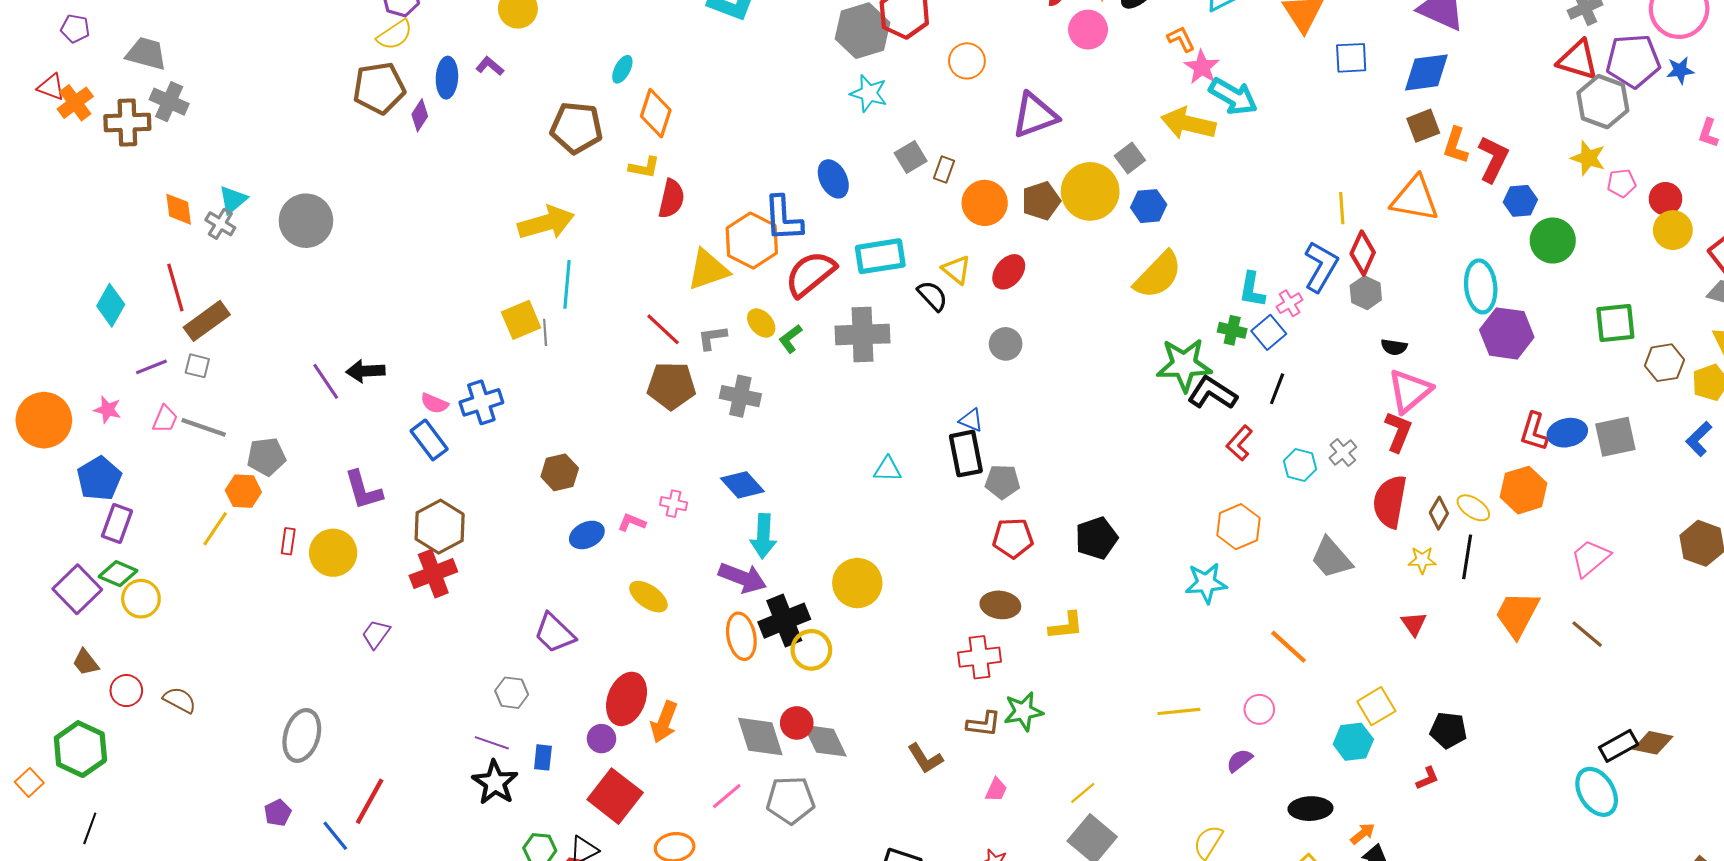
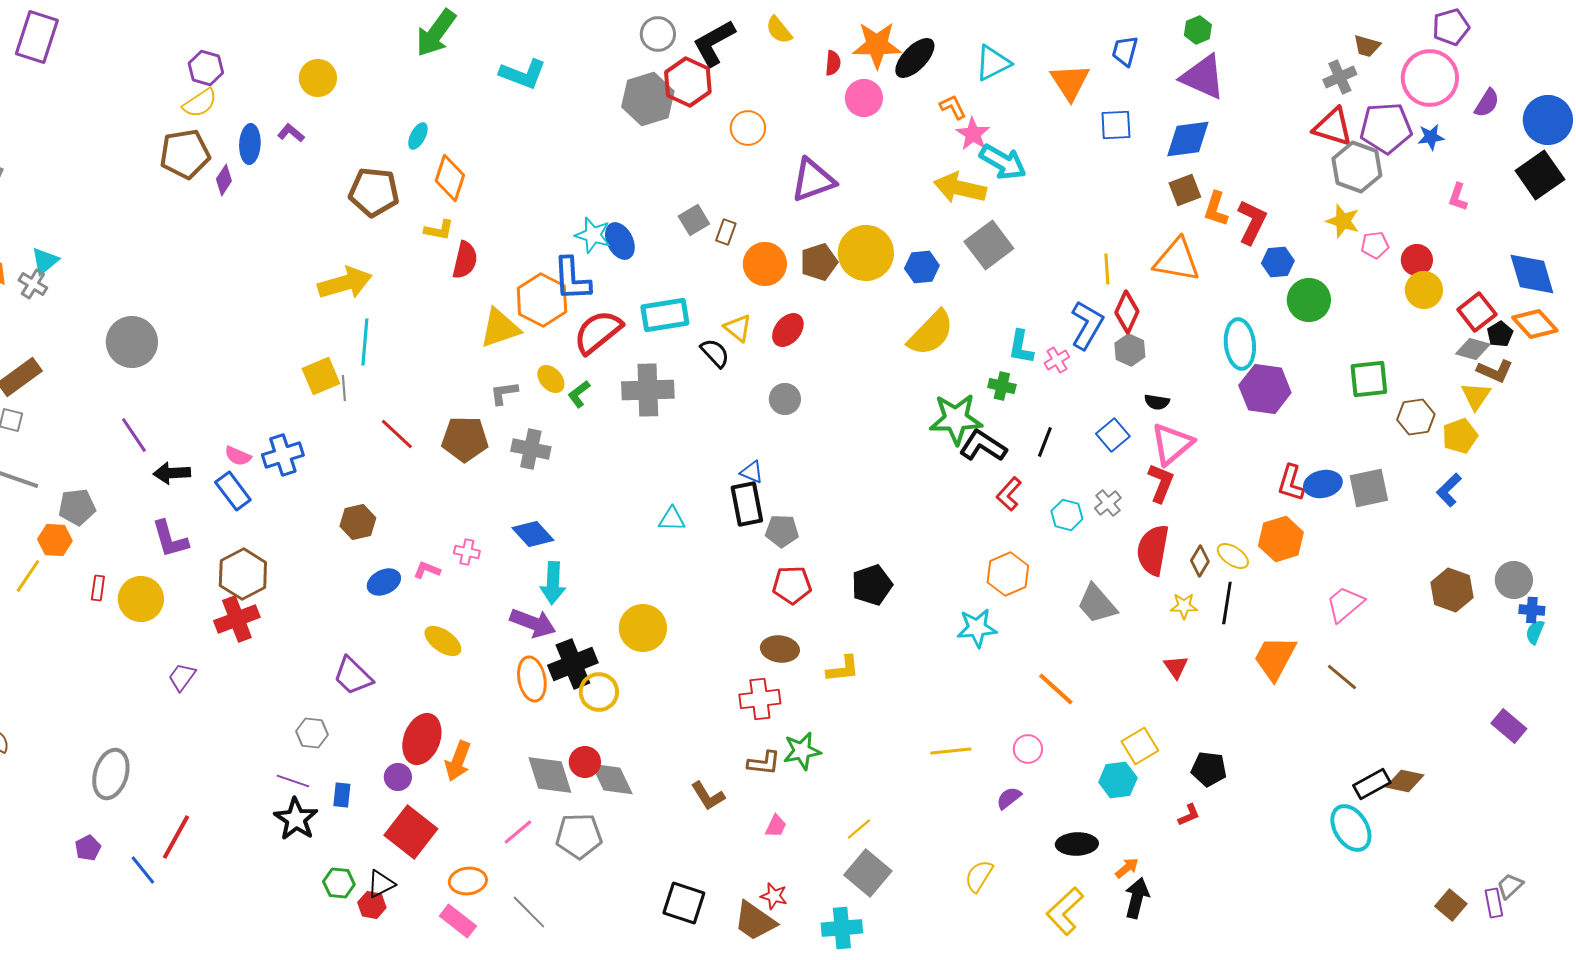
cyan star: (869, 93) -> (593, 235), moved
gray square: (1130, 158) -> (989, 245), moved, size x1.6
gray circle: (306, 221) -> (132, 342), moved
red line: (663, 329) -> (397, 434), moved
blue square: (1269, 332) -> (1113, 435), moved
black arrow: (365, 371) -> (172, 473), moved

